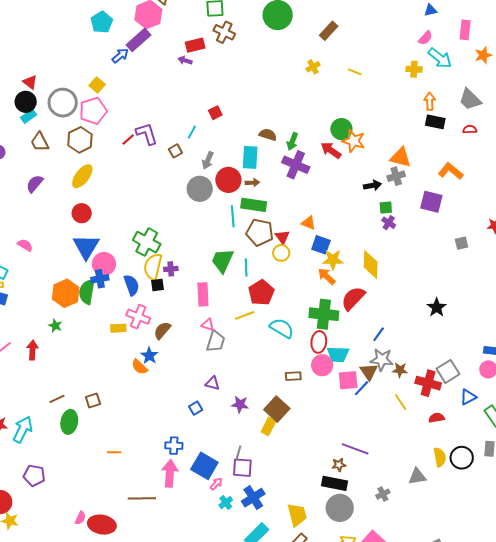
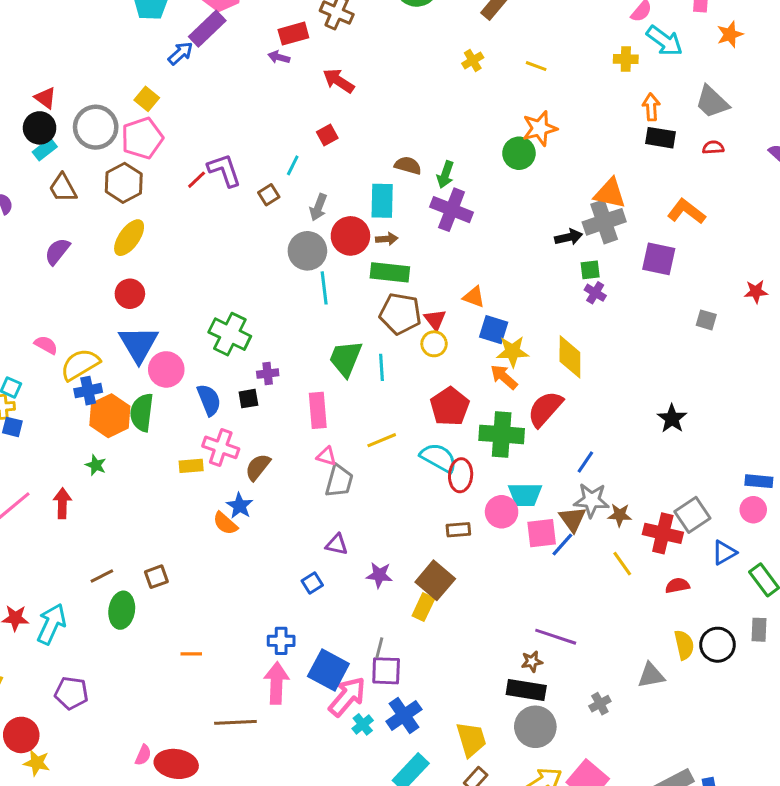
orange star: (354, 141) -> (540, 128), moved, turned -30
red arrow: (331, 150) -> (339, 81), moved
gray cross: (396, 176) -> (604, 222), size x1.5
cyan line: (233, 216) -> (324, 288), moved
gray square: (461, 243) -> (706, 320), turned 32
yellow semicircle: (153, 267) -> (80, 364), moved, turned 48
blue cross: (100, 279) -> (88, 391), moved
red pentagon: (261, 293) -> (450, 407), moved
red ellipse: (319, 342) -> (461, 475), moved
pink arrow: (216, 484) -> (347, 697), size x2.0

